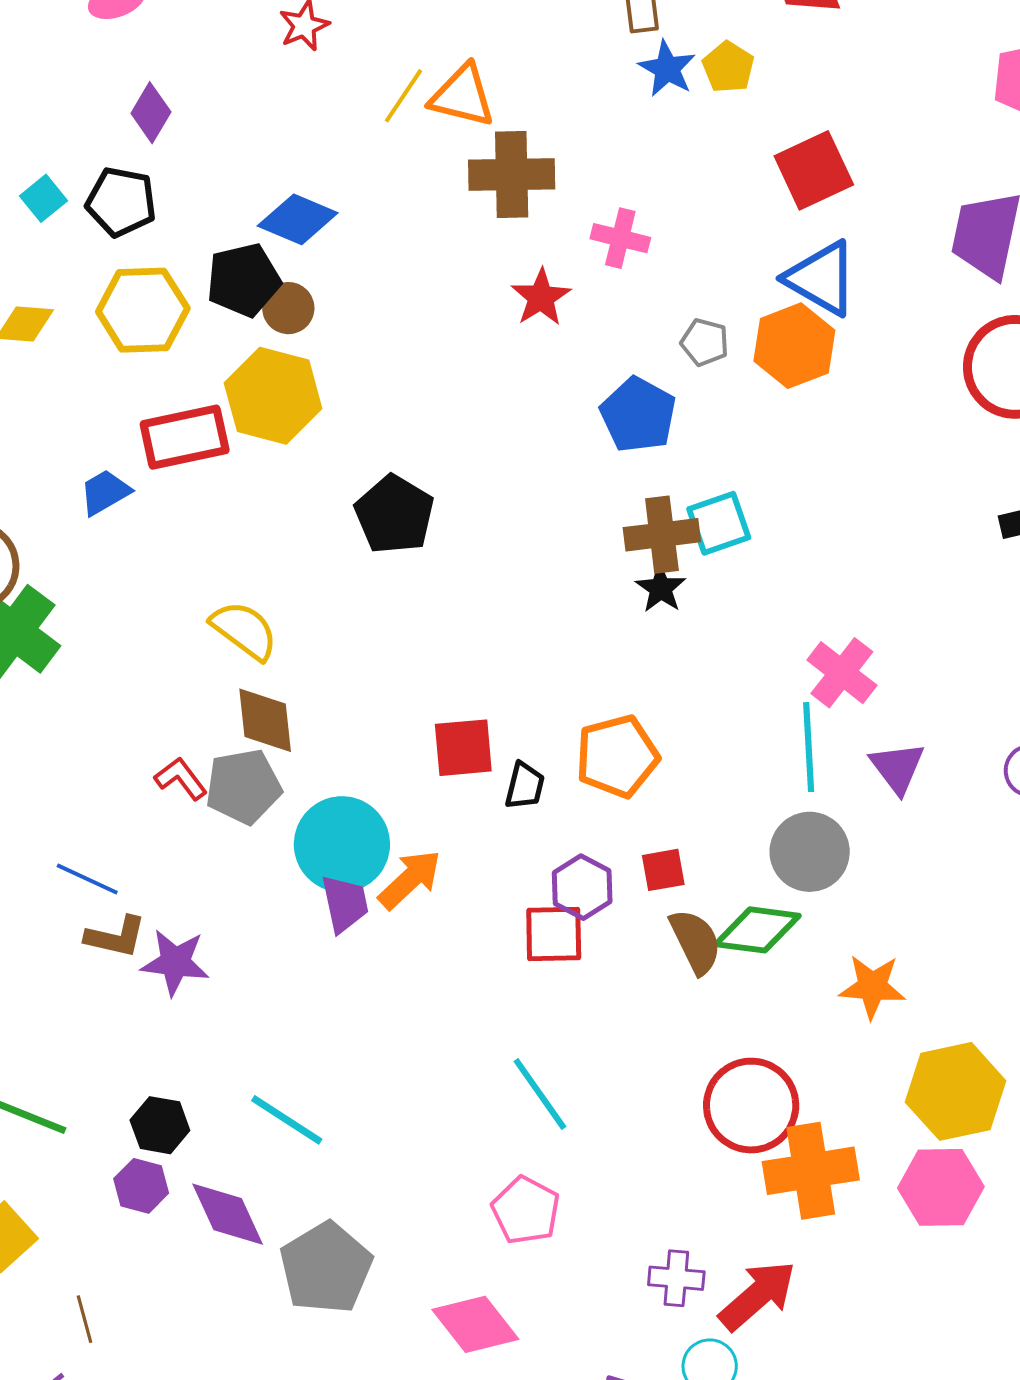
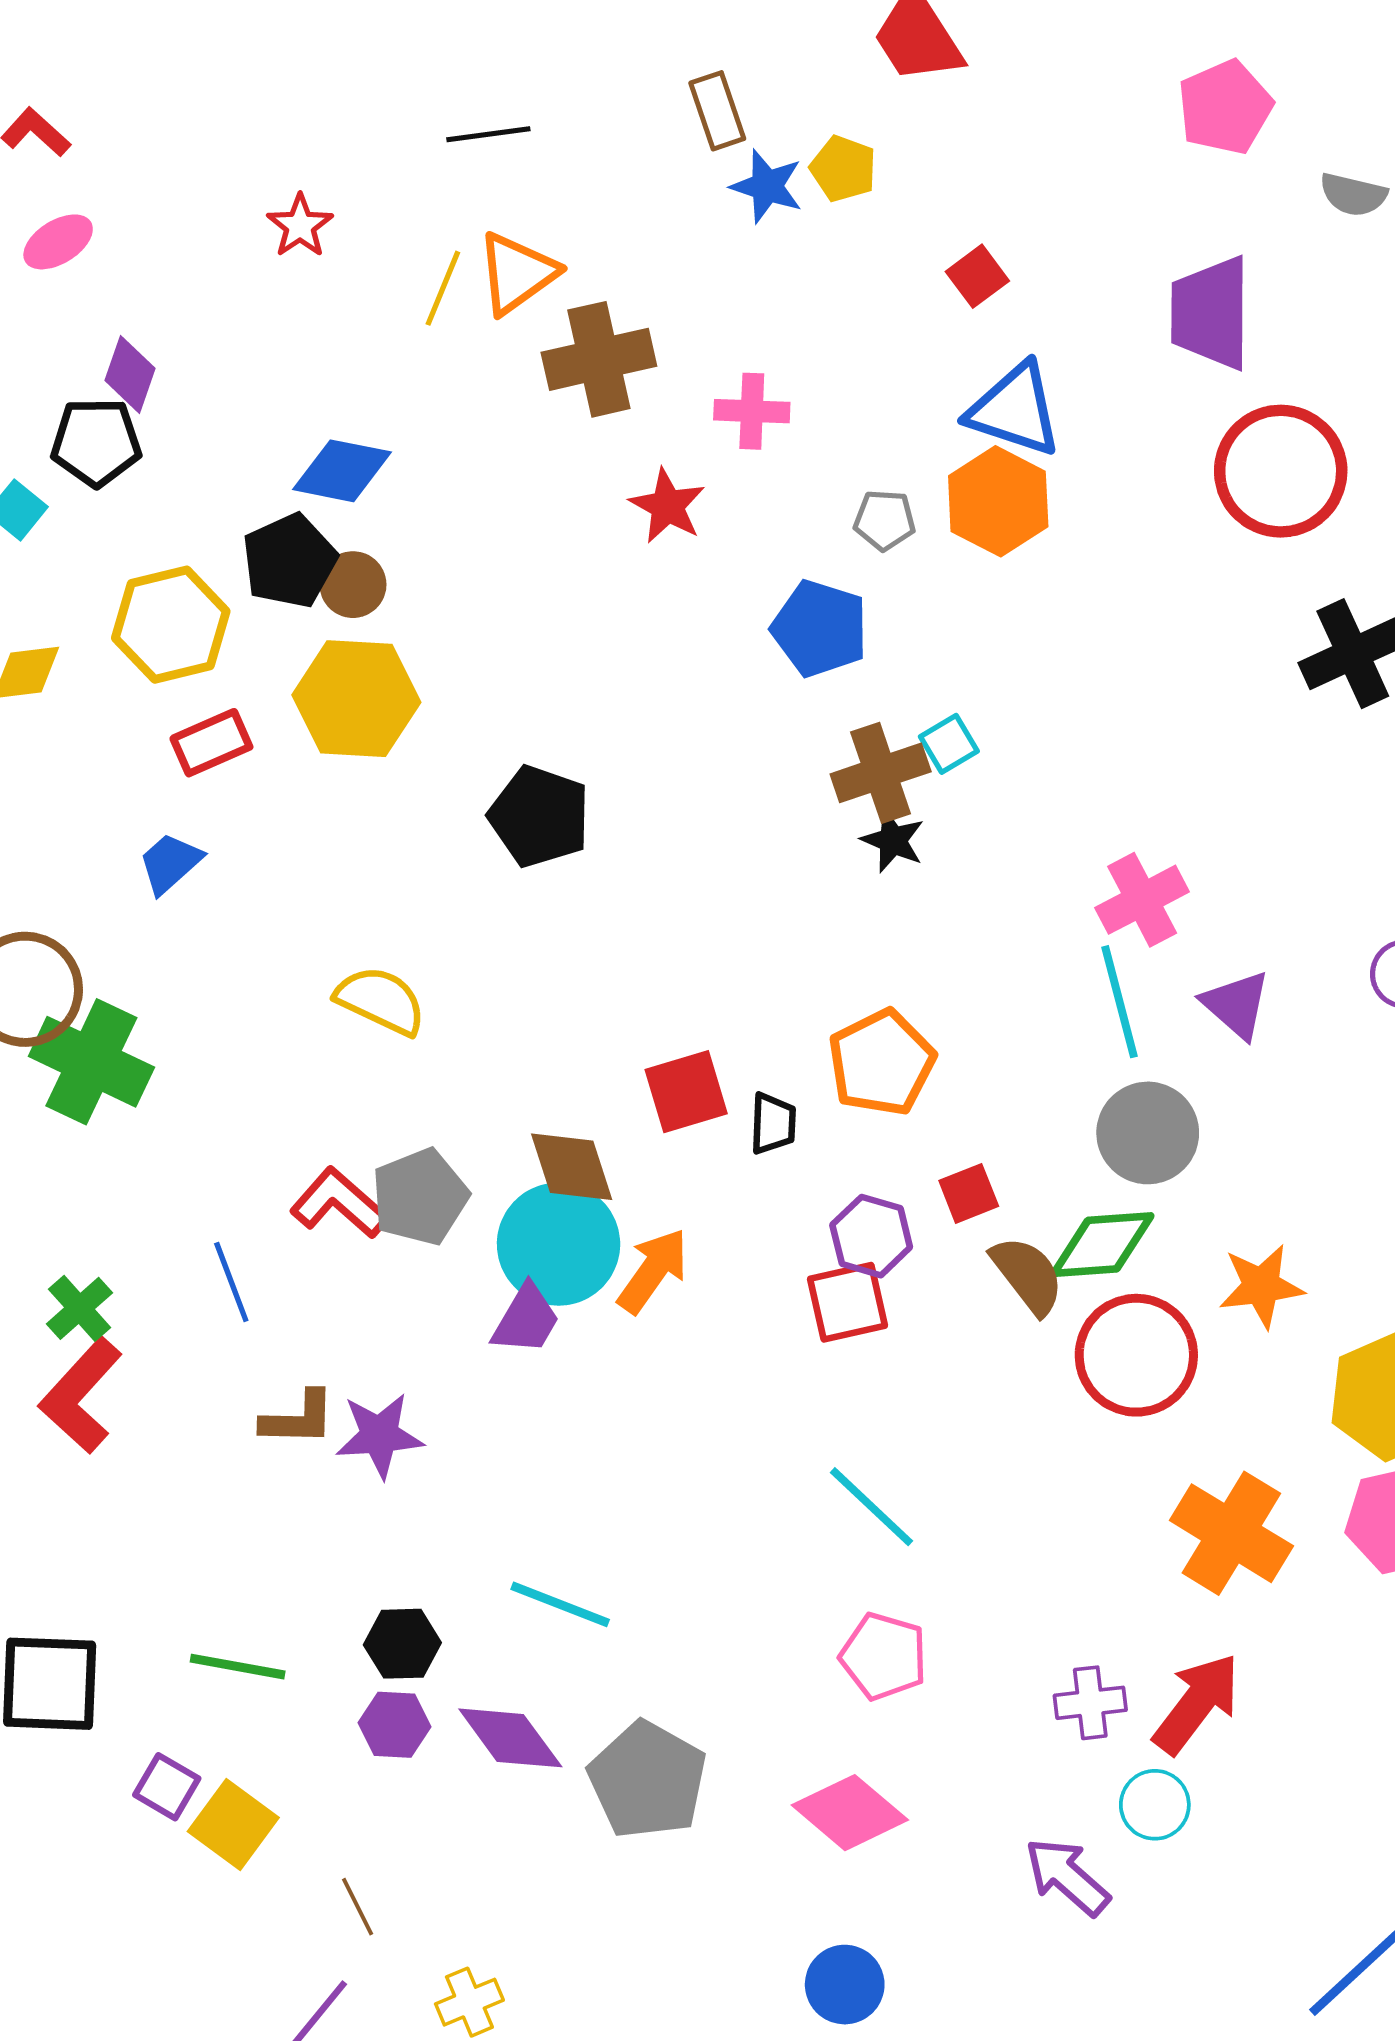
orange triangle: (462, 96) -> (517, 273), turned -38
red square: (814, 170) -> (977, 276), size x0.6
black pentagon: (121, 202) -> (96, 442), moved
red rectangle: (185, 437) -> (211, 743), moved, size x0.7
cyan square: (719, 523) -> (949, 744), size x0.7
pink cross: (842, 673) -> (1142, 900), turned 36
brown diamond: (265, 720) -> (572, 1167), moved
red L-shape: (181, 779) -> (339, 1203), size x1.4
blue line: (87, 879) -> (231, 1282), moved, turned 56
purple trapezoid: (345, 904) -> (526, 1319), moved, turned 54
red circle: (751, 1106) -> (1136, 1355), moved
orange cross: (811, 1171) -> (1231, 1533), turned -38

